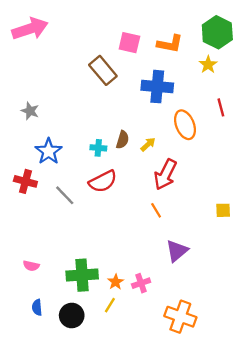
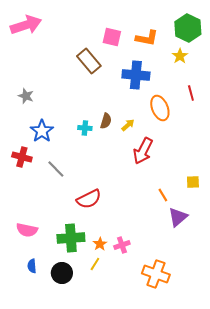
red semicircle: (103, 181) -> (89, 199), moved
orange line: (156, 210) -> (163, 195), moved
purple triangle: (177, 251) -> (178, 217), moved
pink semicircle: (31, 266) -> (27, 230), size x1.5

